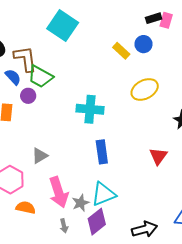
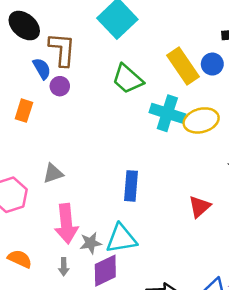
yellow rectangle: (121, 51) -> (183, 66), size x1.6
green trapezoid: (40, 77) -> (128, 79), moved
purple circle: (28, 96) -> (60, 86), moved
cyan cross: (90, 109) -> (167, 113), moved
orange semicircle: (26, 208) -> (20, 259), moved

